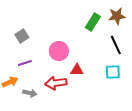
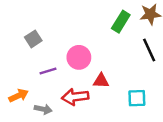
purple line: (25, 63) -> (48, 71), moved
cyan square: (113, 72) -> (137, 98), moved

